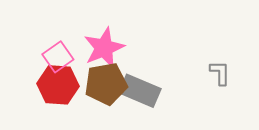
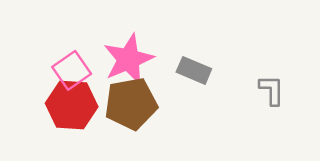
gray rectangle: (140, 91) -> (194, 70), moved, size x0.7

